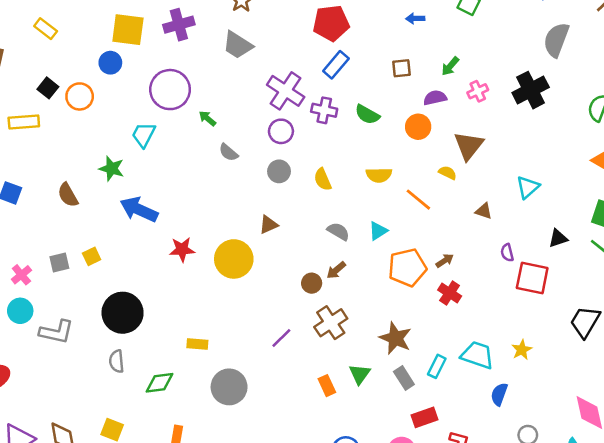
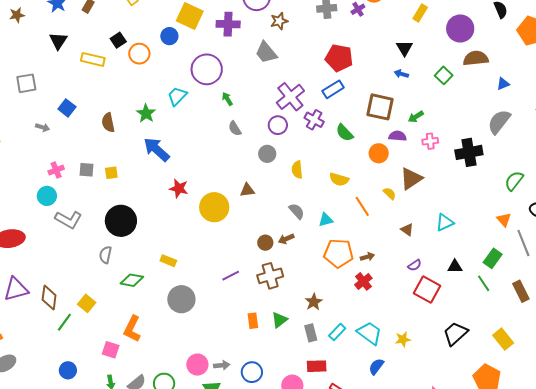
brown square: (401, 68) -> (380, 107), size x1.8
purple semicircle: (507, 253) -> (415, 265), turned -128
brown star: (395, 338) -> (314, 302), size x0.7

